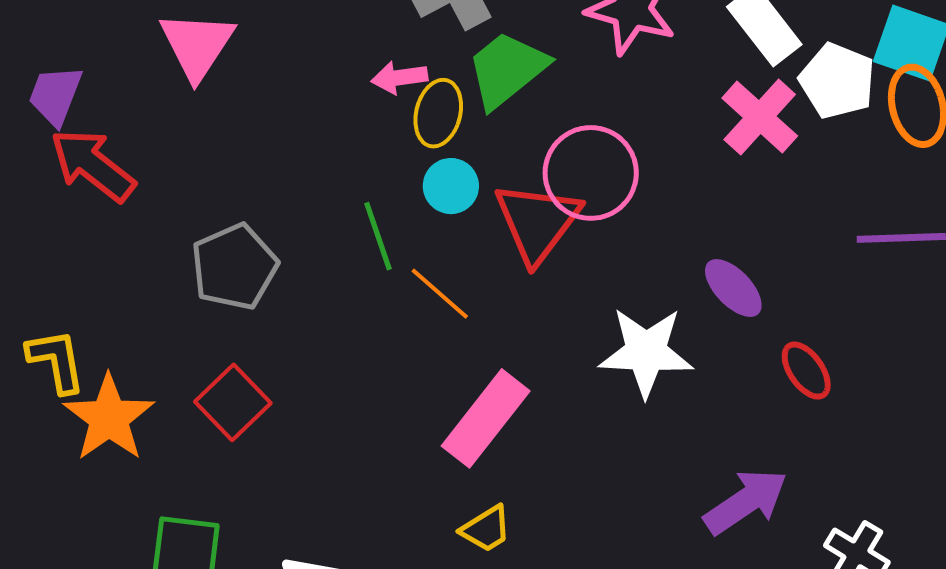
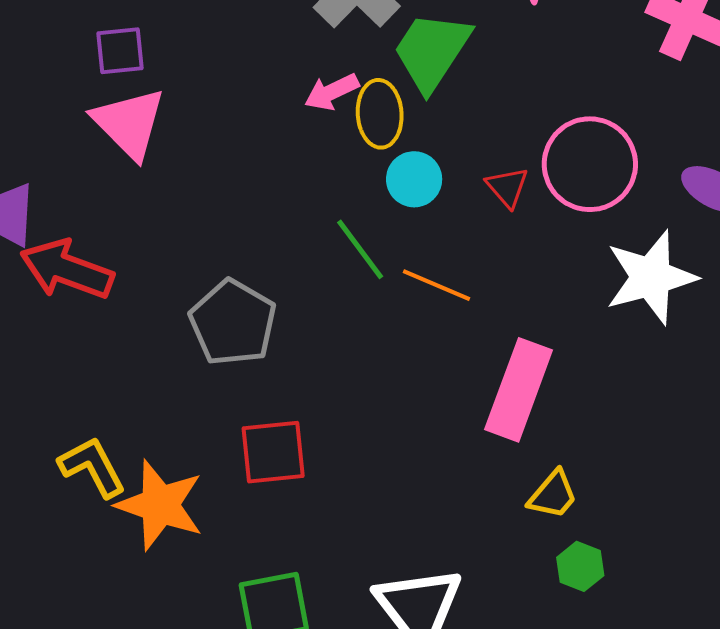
pink circle: (591, 173) -> (590, 164), moved
red triangle: (537, 222) -> (507, 187), size x0.5
red square: (233, 402) -> (273, 452), turned -34

